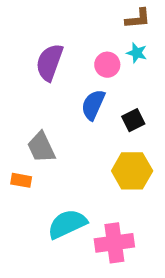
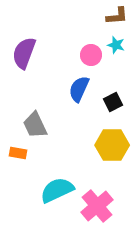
purple semicircle: (49, 62) -> (24, 53), moved
pink cross: (114, 243) -> (97, 206), turned -32

